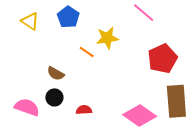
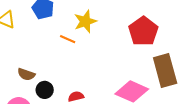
brown semicircle: (56, 74) -> (26, 74), moved

